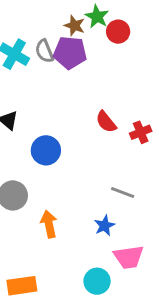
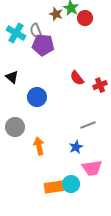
purple pentagon: (70, 53) -> (43, 45), moved
gray line: (123, 192) -> (88, 125), turned -42
orange rectangle: (22, 286) -> (54, 187), moved

